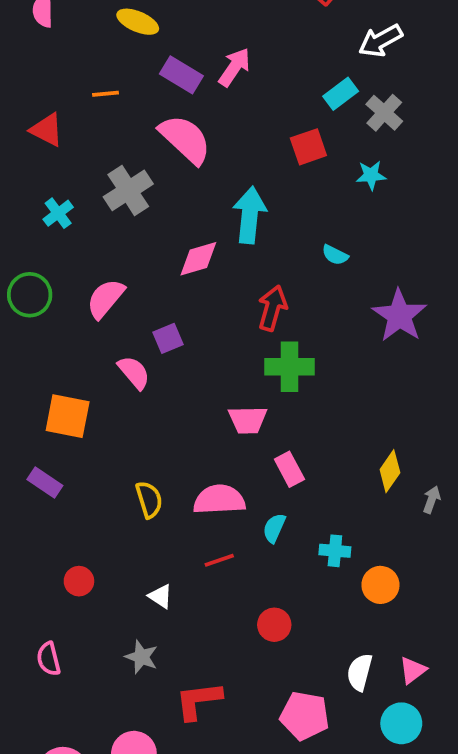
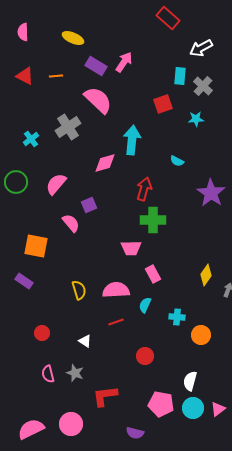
cyan rectangle: (341, 94) -> (180, 76), turned -48
red triangle: (47, 130) -> (25, 76), moved
pink semicircle: (49, 659) -> (48, 374), moved
pink triangle: (413, 670) -> (218, 409), moved
cyan circle: (401, 723) -> (193, 408), moved

